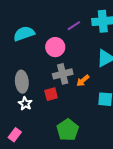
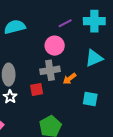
pink circle: (55, 47) -> (55, 46), moved

